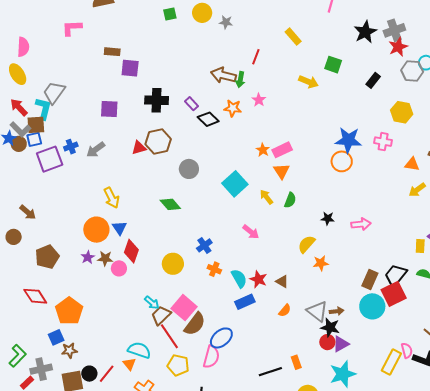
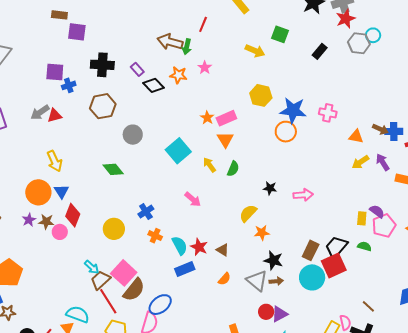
yellow hexagon: (402, 112) -> (261, 95), moved
blue cross: (71, 147) -> (69, 85), moved
red triangle: (139, 148) -> (55, 116), moved
black star: (330, 327) -> (273, 260), moved

